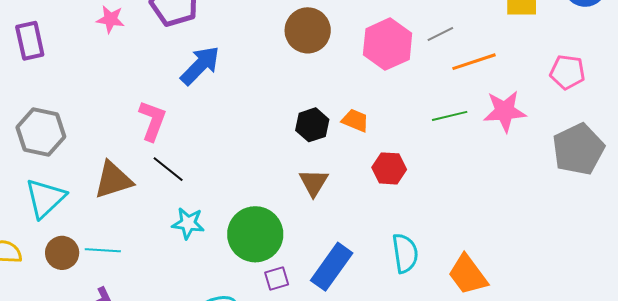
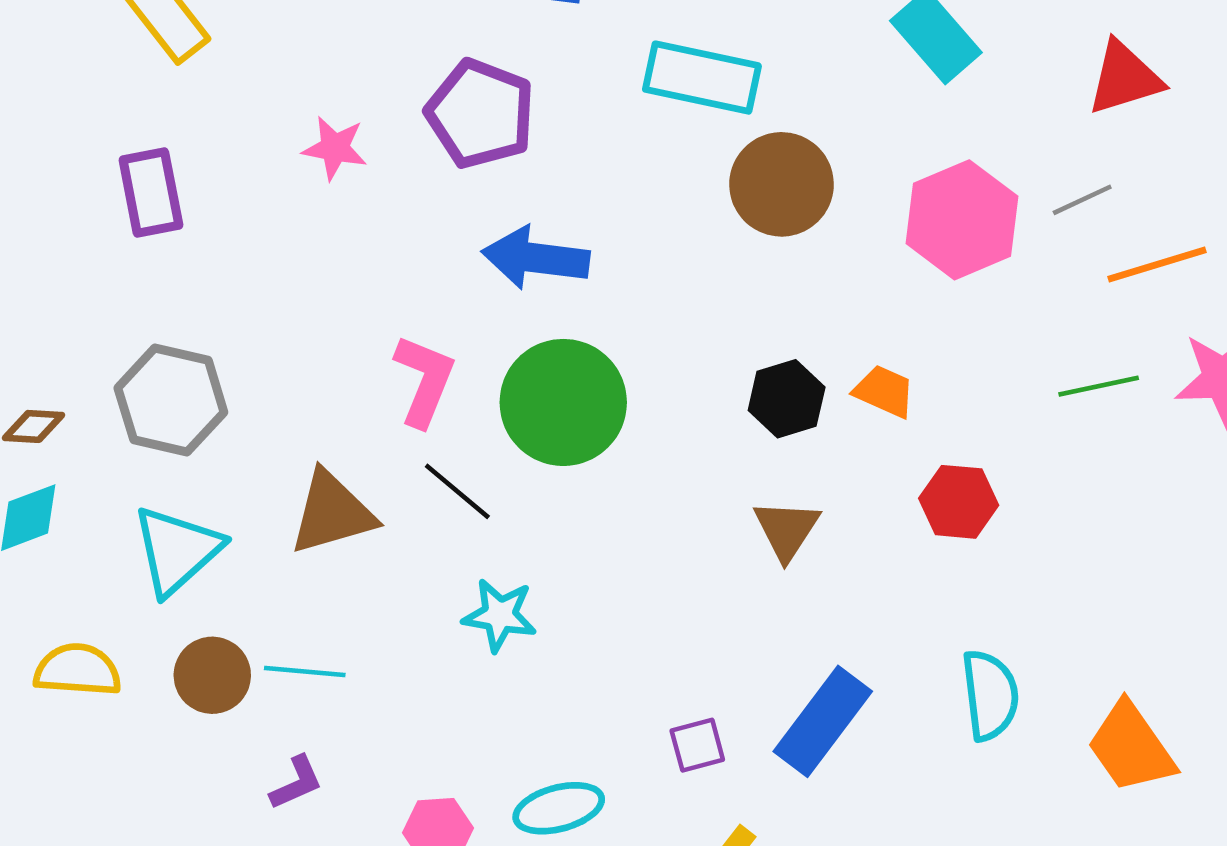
blue arrow: (200, 65) -> (536, 258), turned -129
green circle: (255, 234) -> (563, 402), moved

